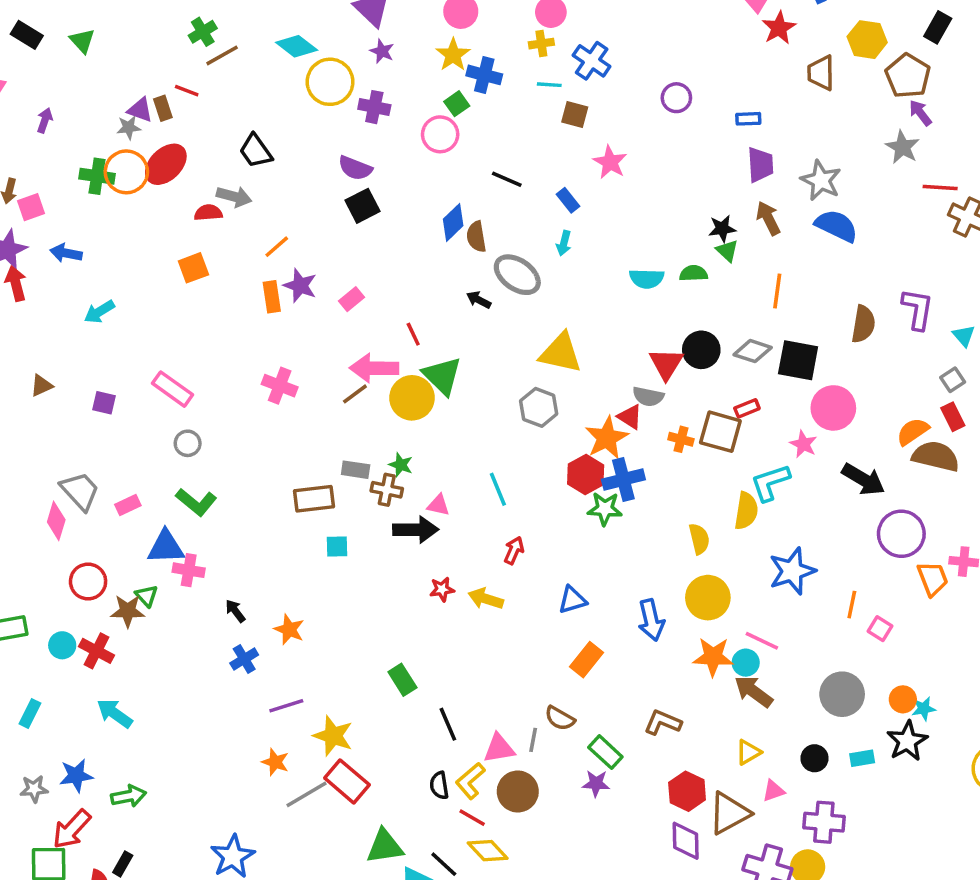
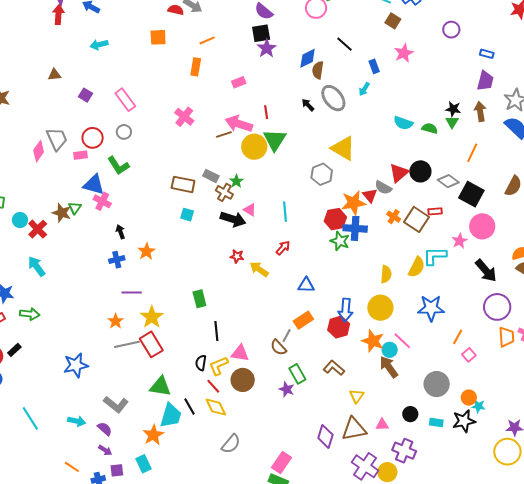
purple star: (300, 286) -> (267, 48), moved
red circle: (88, 582) -> (93, 138), moved
gray line: (533, 740) -> (287, 336), moved
yellow triangle: (748, 752) -> (357, 396), moved, turned -42
red hexagon: (687, 791) -> (339, 327), moved

